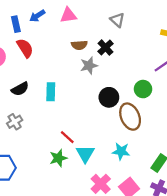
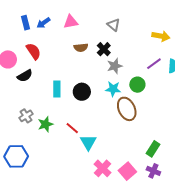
blue rectangle: (16, 24) -> (25, 23), moved
gray star: (89, 66) -> (115, 66), moved
black semicircle: (20, 89) -> (25, 76), moved
black circle: (109, 97) -> (82, 92), moved
cyan star: (121, 151) -> (113, 89), moved
green star: (58, 158) -> (45, 124), moved

